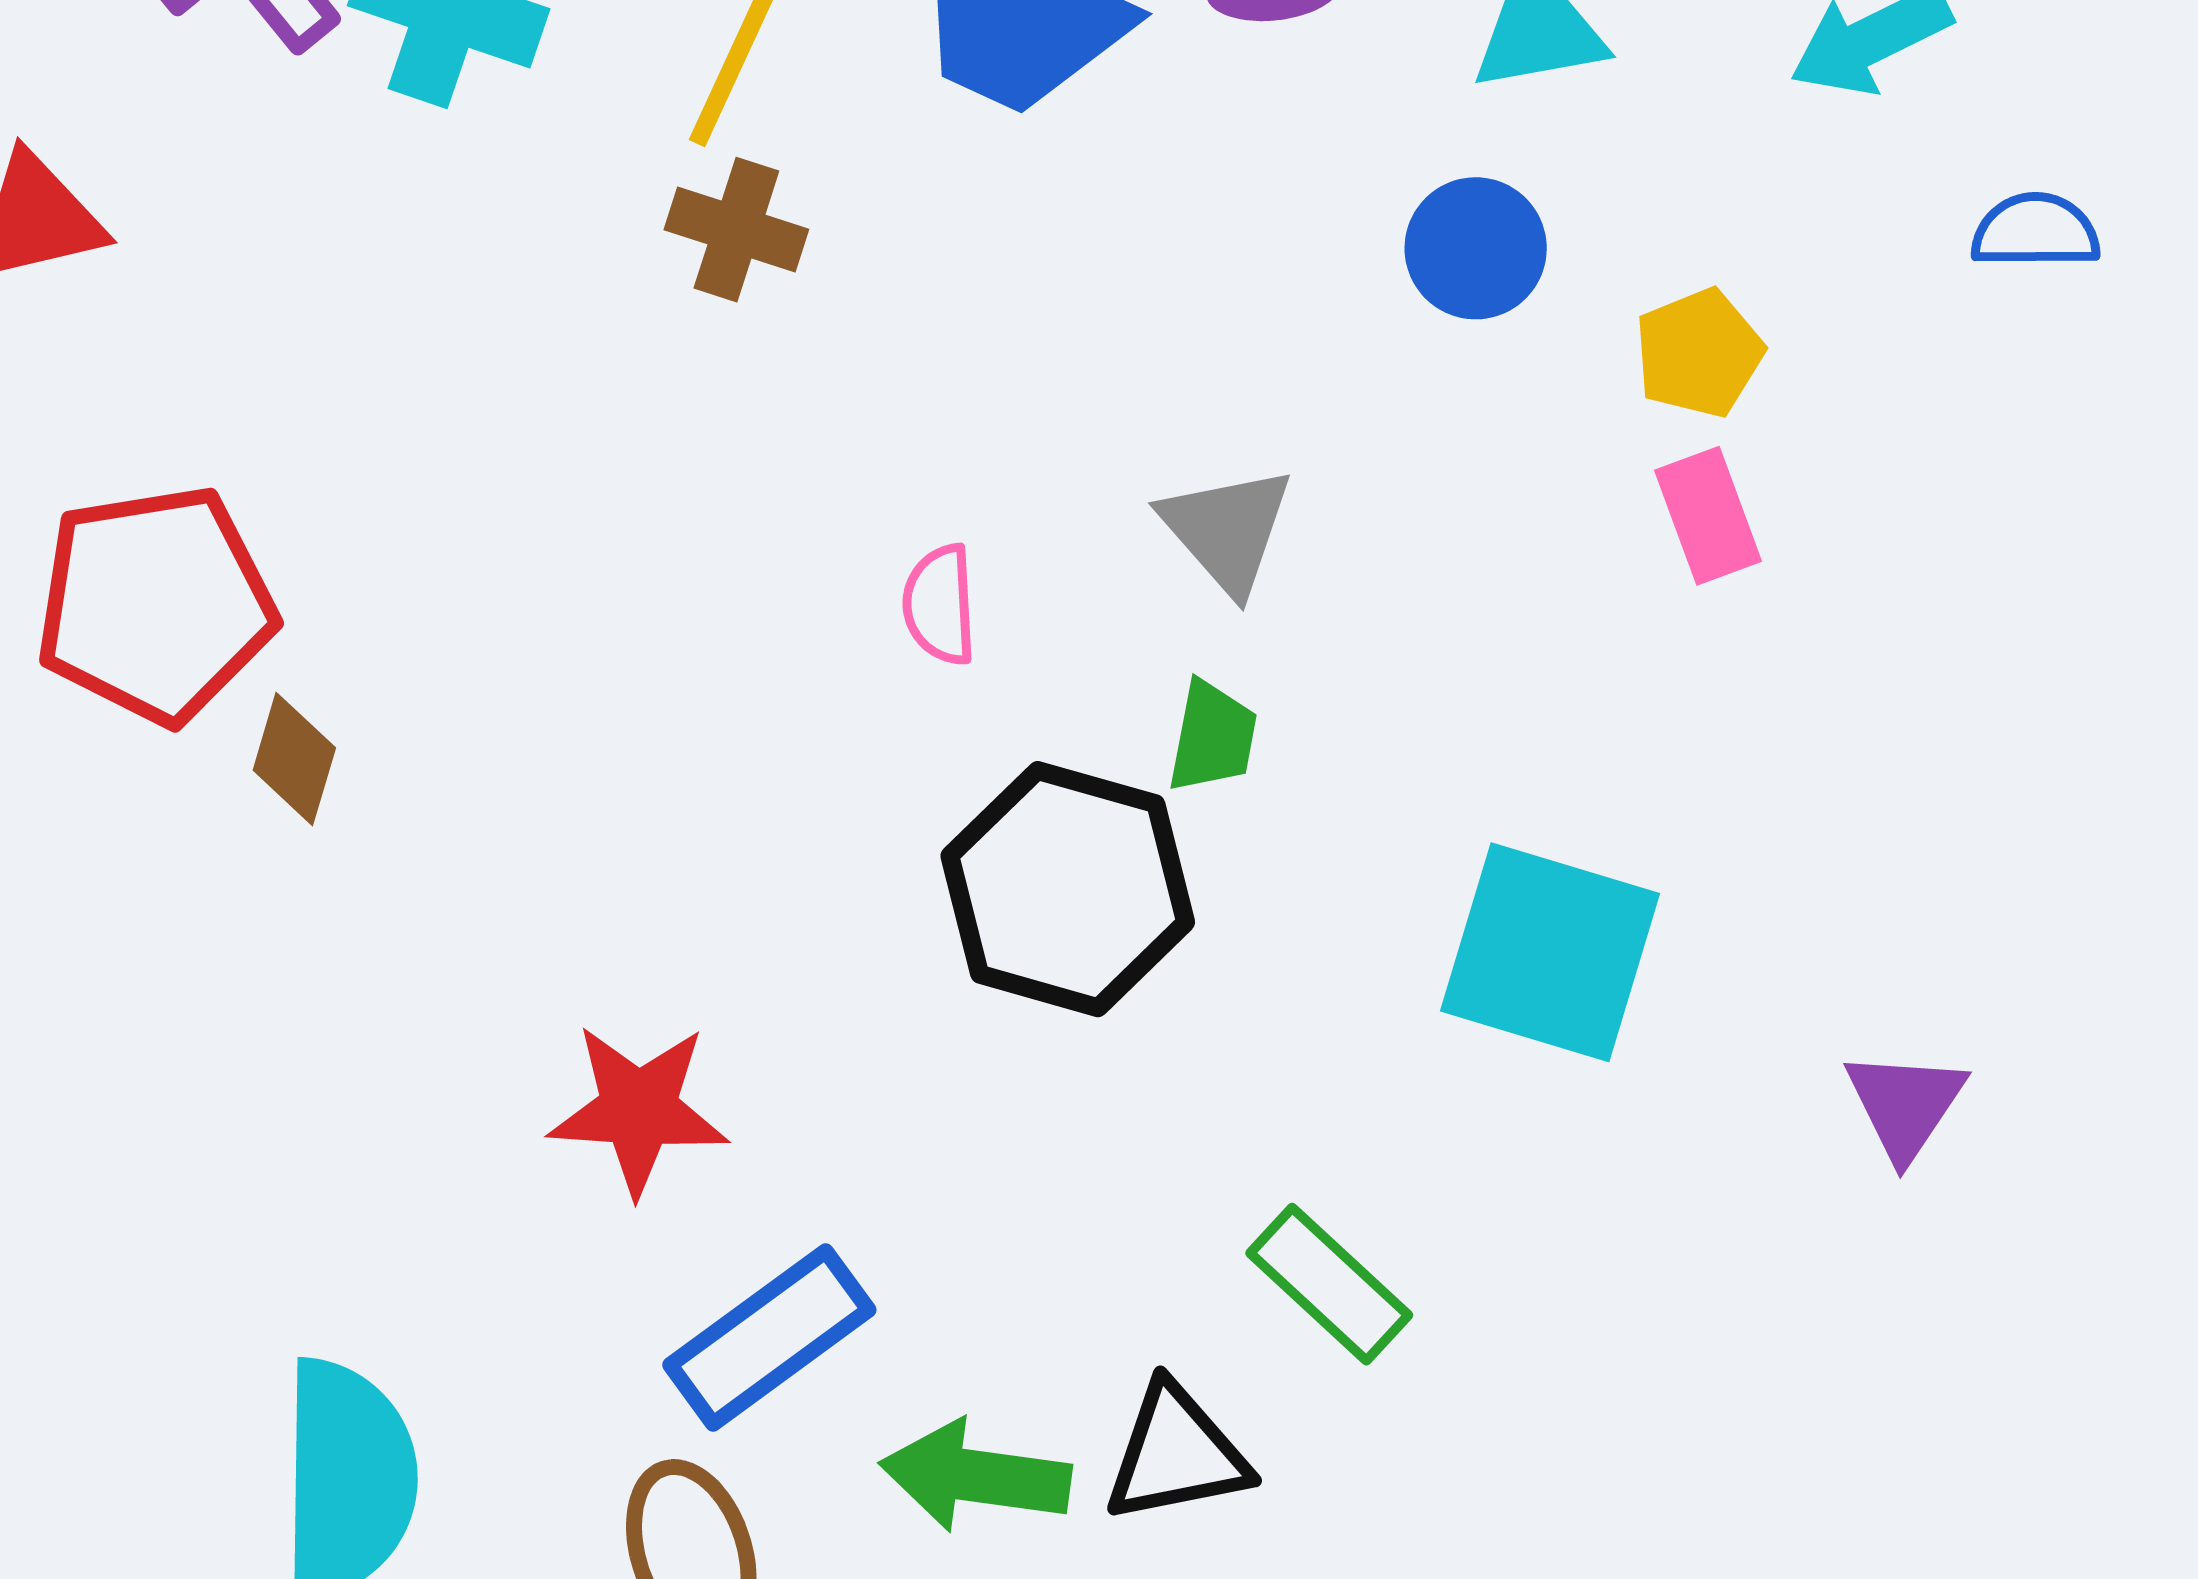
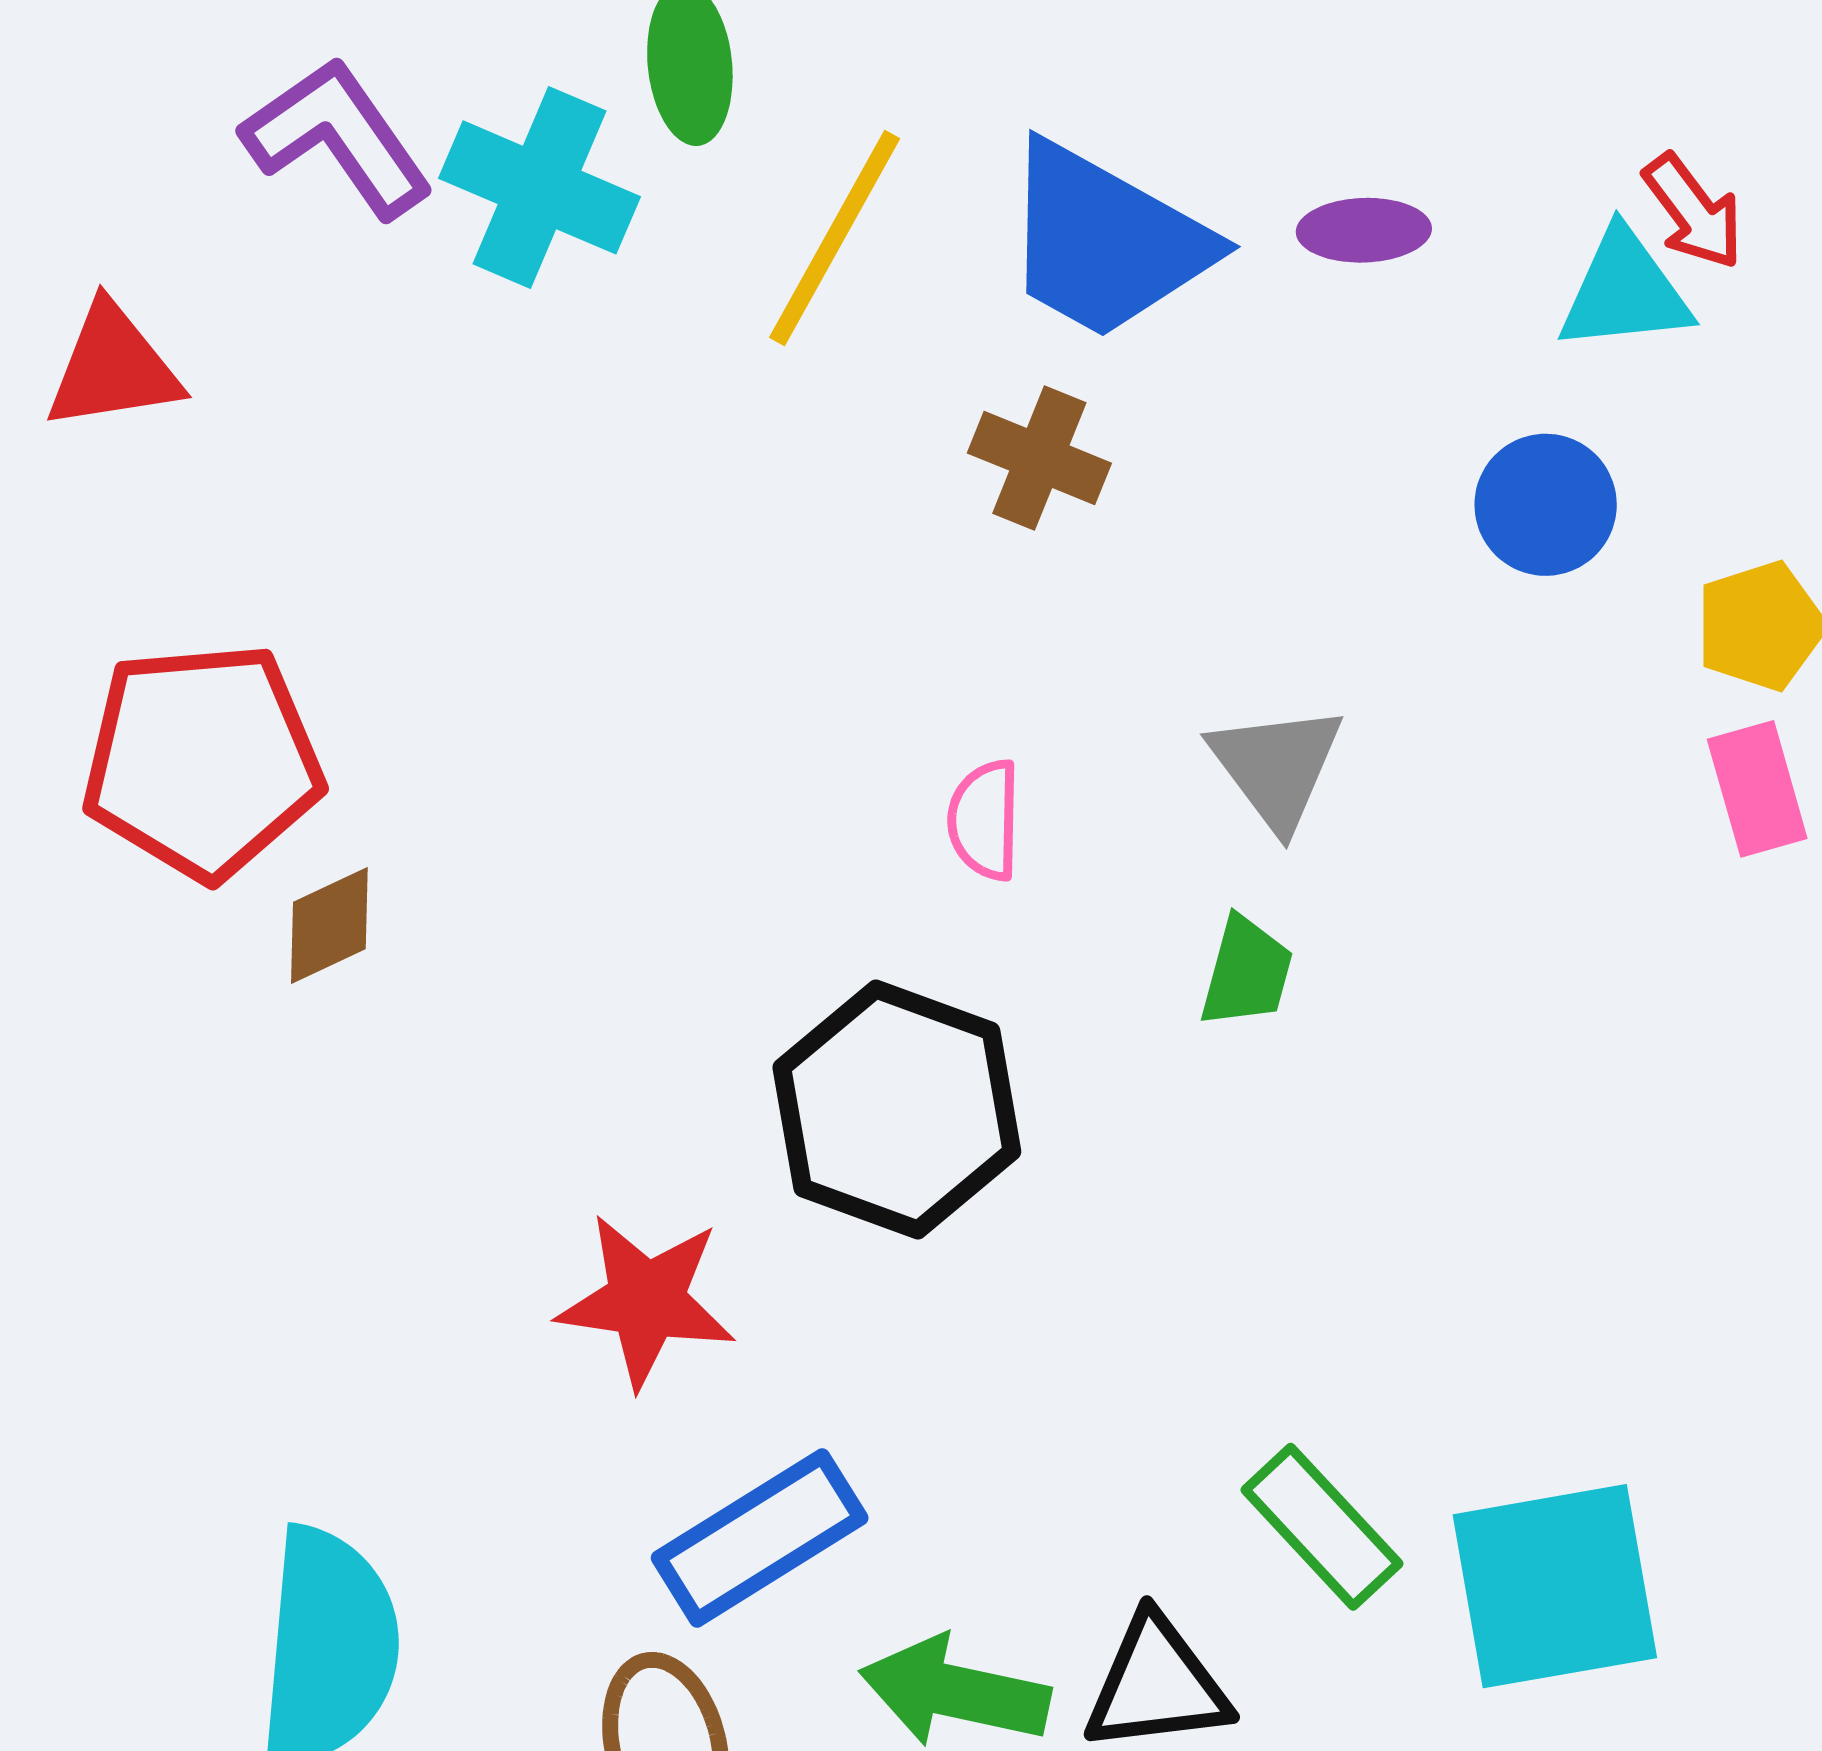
brown cross: (736, 230) -> (1039, 458), moved
brown diamond: (294, 759) -> (329, 926), turned 44
black hexagon: (1068, 889) -> (897, 1109), moved
cyan square: (1550, 952) -> (1555, 1586), moved, turned -31

